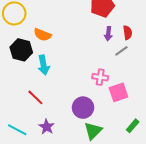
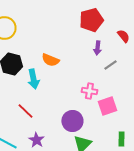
red semicircle: (128, 33) -> (123, 36), moved, turned -32
orange semicircle: (43, 35) -> (50, 60), moved
green rectangle: (133, 126) -> (121, 139), turned -40

